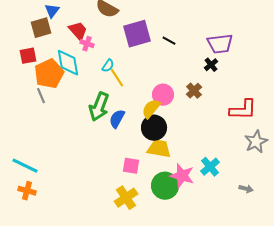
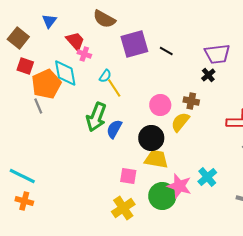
brown square: (41, 28) -> (18, 38), moved, turned -35
red square: (28, 56) -> (25, 66), turned 30
brown cross: (194, 91) -> (191, 101), turned -35
yellow semicircle: (151, 109) -> (180, 122), moved

